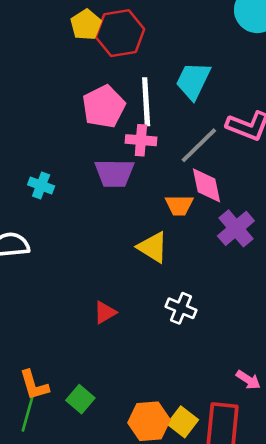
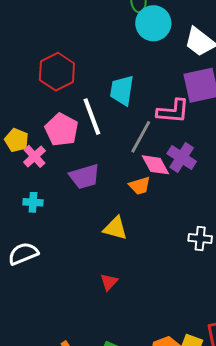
yellow pentagon: (86, 25) -> (17, 140), moved
pink cross: (141, 140) -> (35, 156), moved, turned -30
purple cross: (236, 228) -> (182, 157), moved
yellow triangle: (153, 247) -> (115, 228), moved
white cross: (181, 308) -> (200, 239), moved

